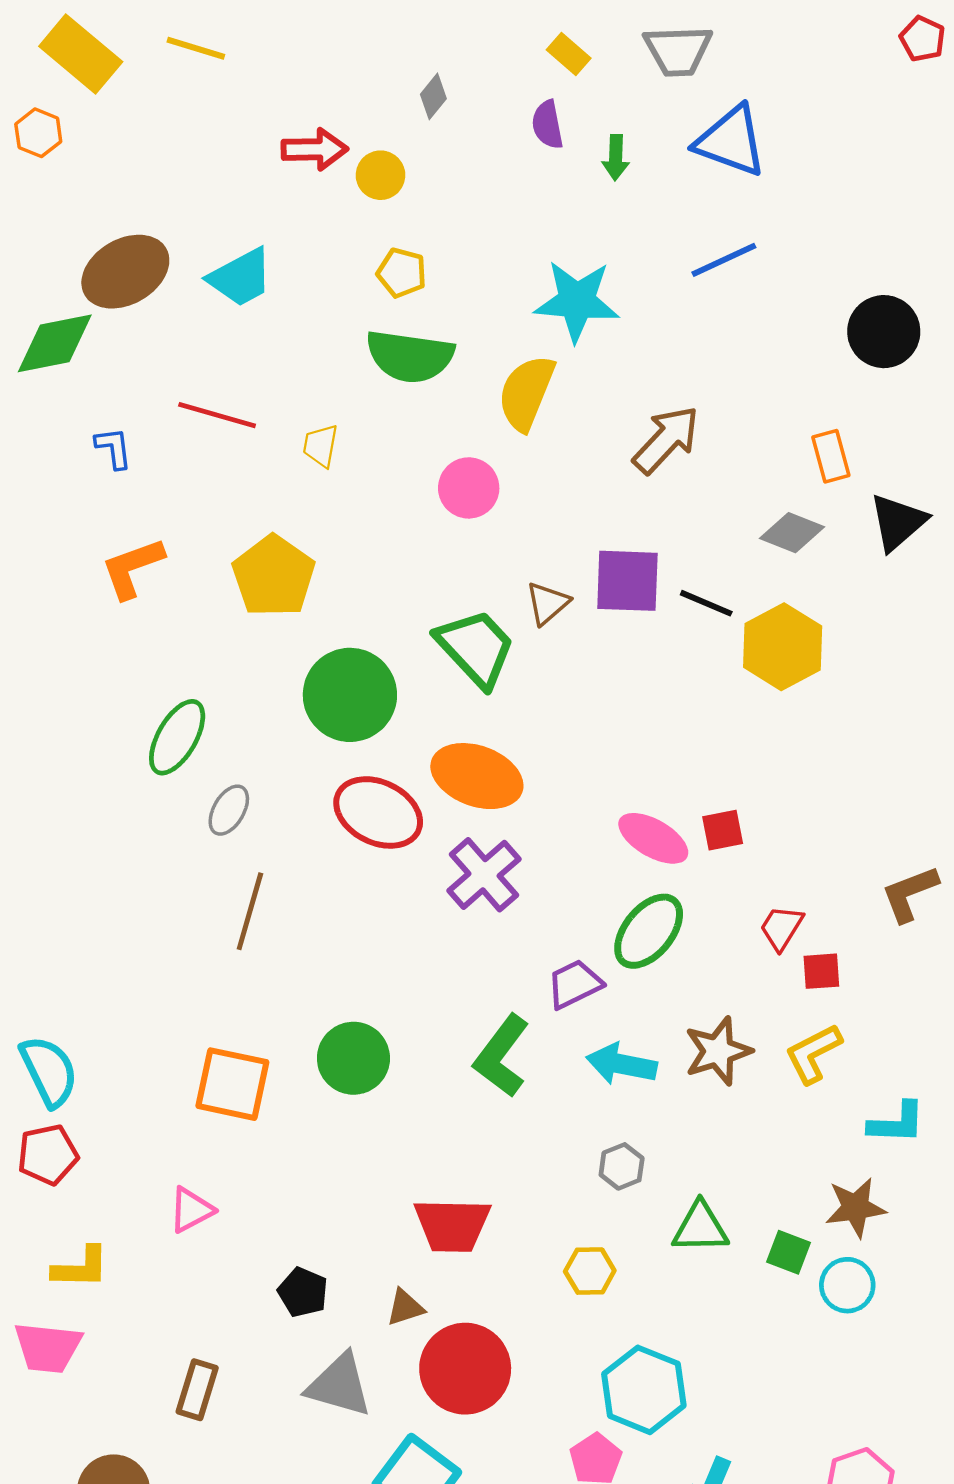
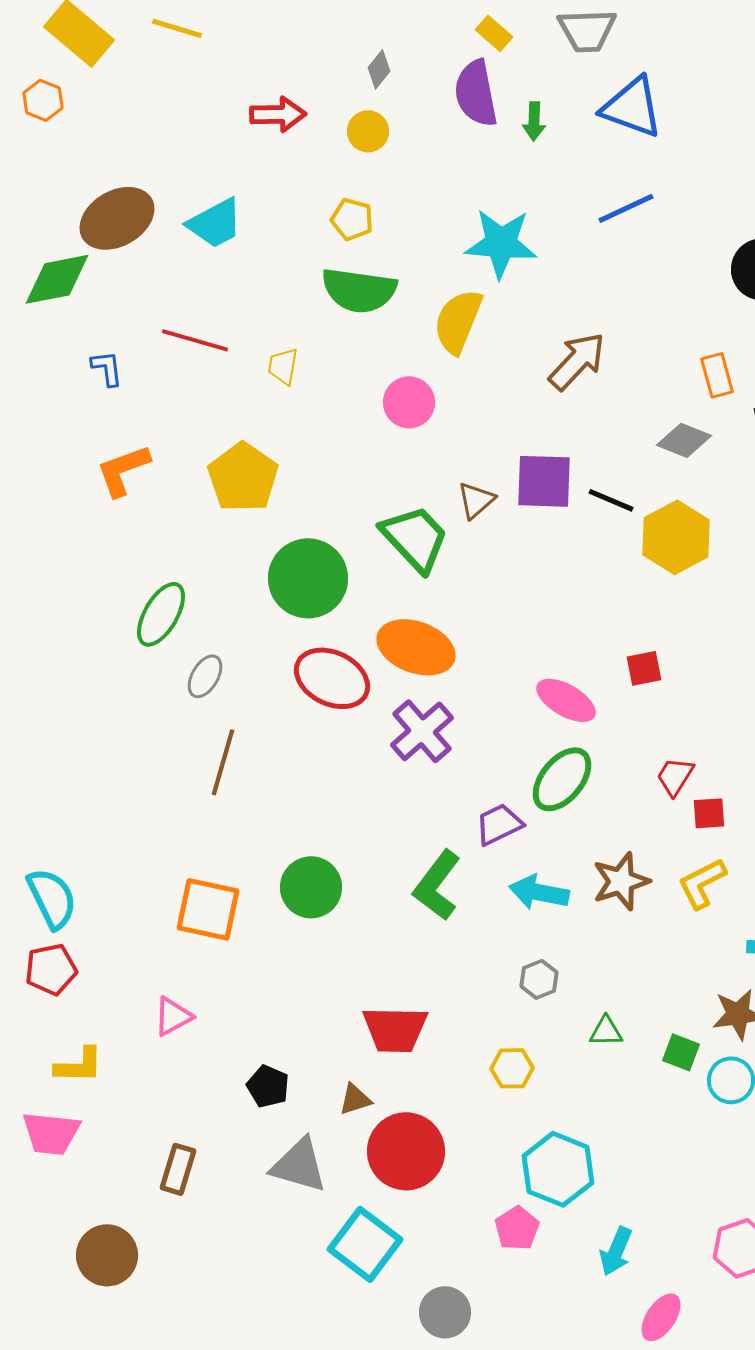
purple semicircle: (547, 125) -> (476, 93), size x1.6
yellow circle: (381, 175) -> (368, 131), moved
red square: (723, 830) -> (644, 668), moved
green triangle: (700, 1228) -> (606, 1031), size x0.7

